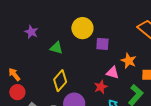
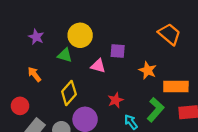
yellow circle: (82, 28) -> (80, 35), moved
pink triangle: (112, 73) -> (98, 66), moved
orange arrow: (14, 74) -> (34, 74), moved

